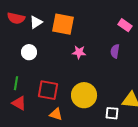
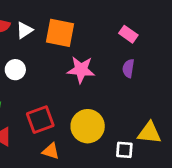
pink rectangle: (125, 25) -> (128, 34), moved
pink star: (79, 52) -> (81, 70), size x1.5
red square: (48, 90) -> (40, 120), turned -30

